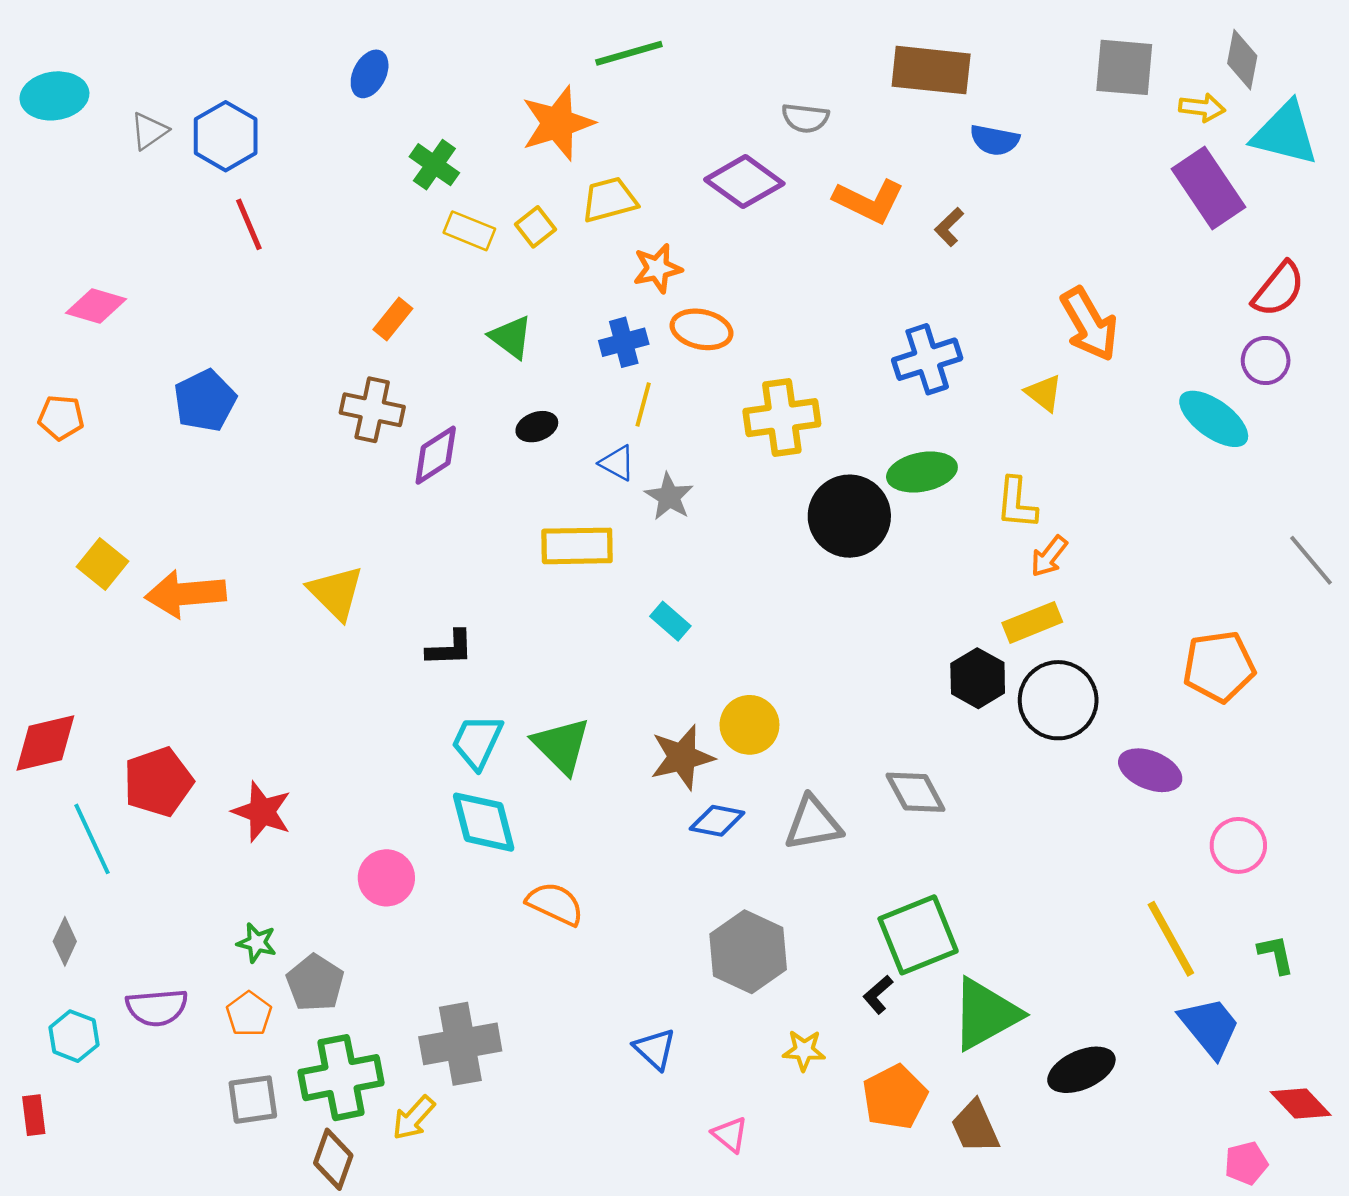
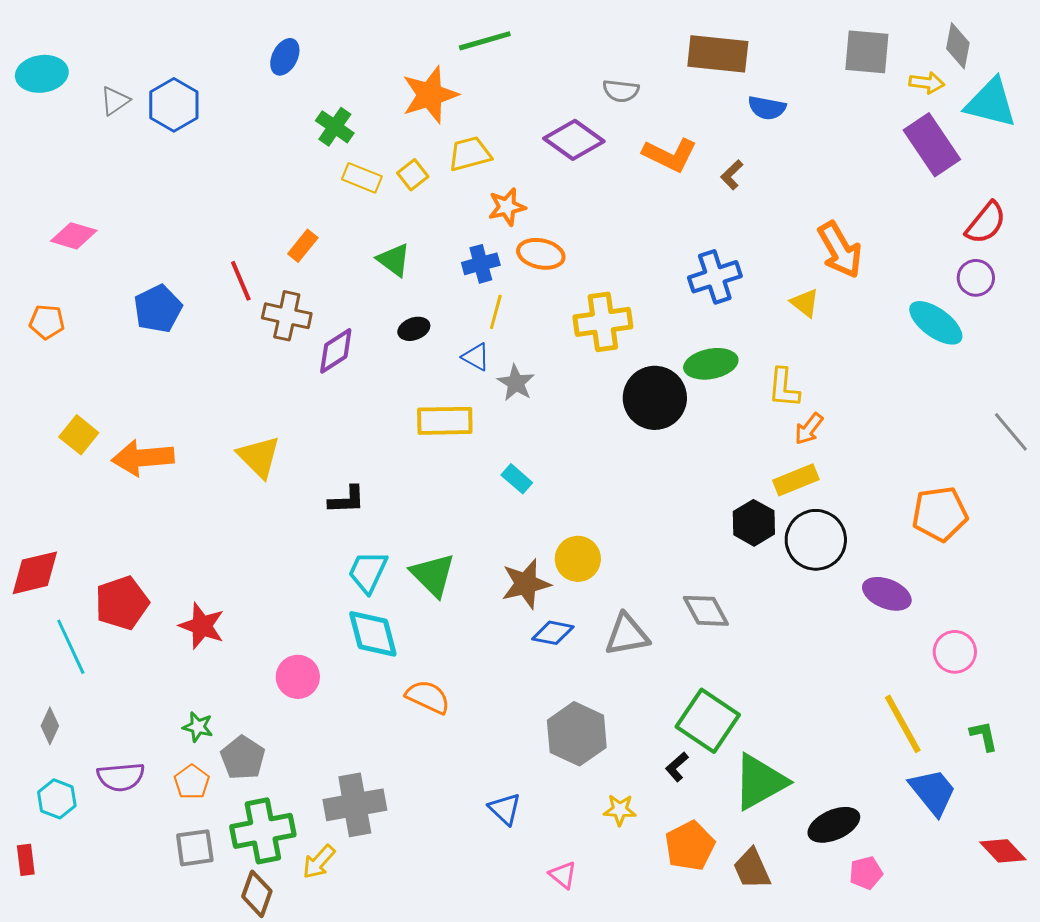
red line: (249, 224) -> (241, 281), moved
green square: (918, 935) -> (708, 721), turned -34
pink pentagon: (1246, 1163) -> (866, 873), moved

